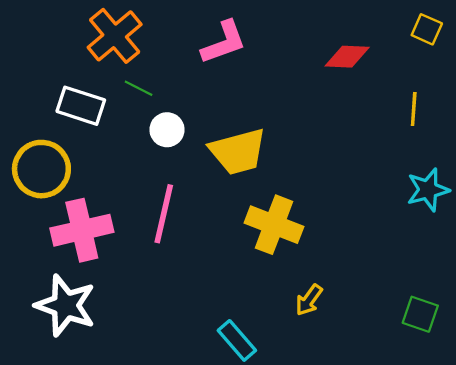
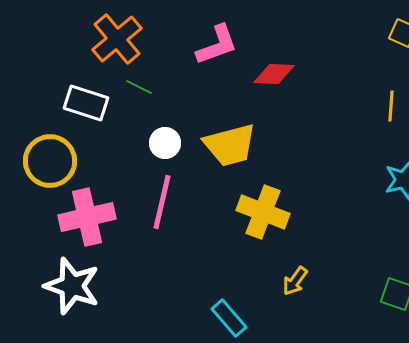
red diamond: (347, 57) -> (274, 74), moved
white circle: (167, 130) -> (165, 143), moved

